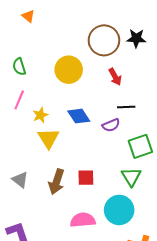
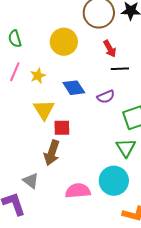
black line: (126, 107) -> (120, 69), moved
yellow star: (40, 115) -> (38, 76), moved
red square: (86, 178) -> (62, 128), moved
gray triangle: (20, 180) -> (31, 181), moved

